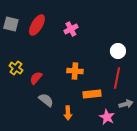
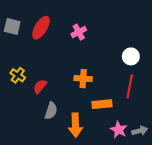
gray semicircle: (46, 100) -> (51, 111), turned 70
gray arrow: (126, 104) -> (140, 131), moved
orange arrow: (68, 113) -> (75, 125), size x1.5

